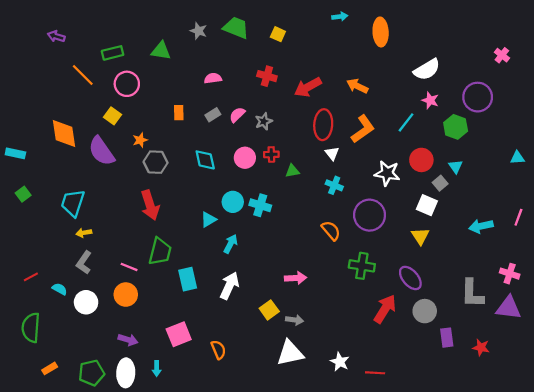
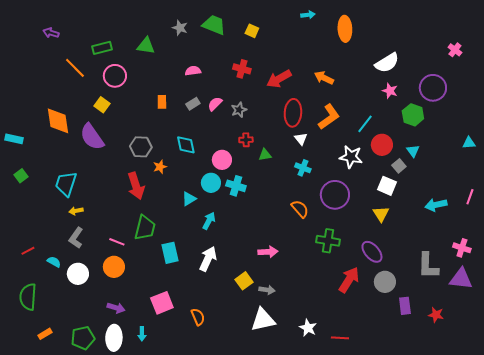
cyan line: (406, 122) -> (365, 124), moved
orange star: (140, 140) -> (160, 167), moved
pink circle: (245, 158) -> (222, 160), moved

